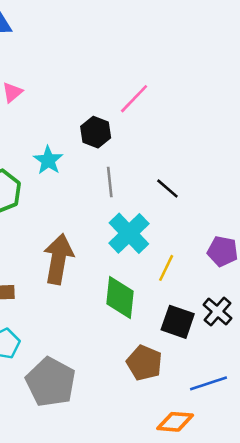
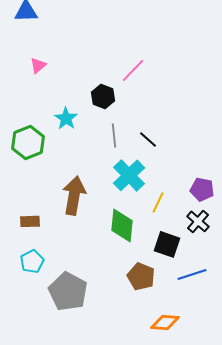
black line: (167, 188) -> (148, 139), moved
black cross: (217, 312) -> (198, 221), moved
blue line: (208, 383) -> (192, 274), moved

